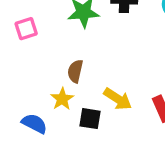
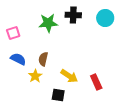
black square: (90, 119) -> (58, 95), moved
blue semicircle: (34, 123) -> (18, 59), moved

